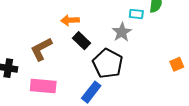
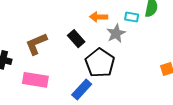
orange arrow: (70, 20) -> (99, 17), moved

